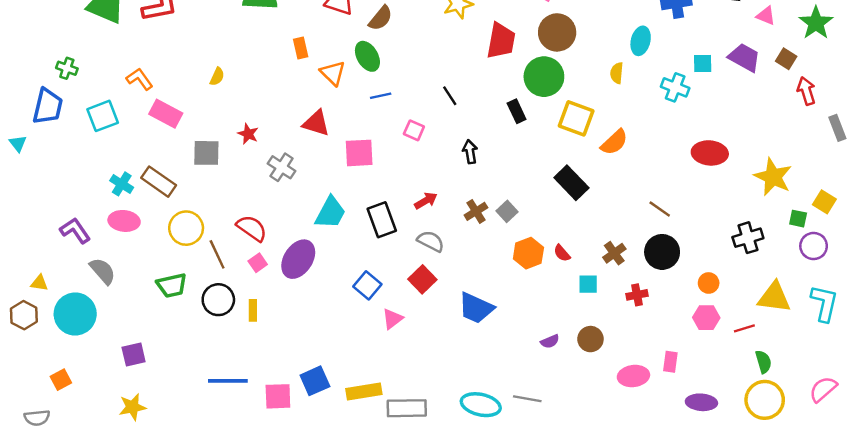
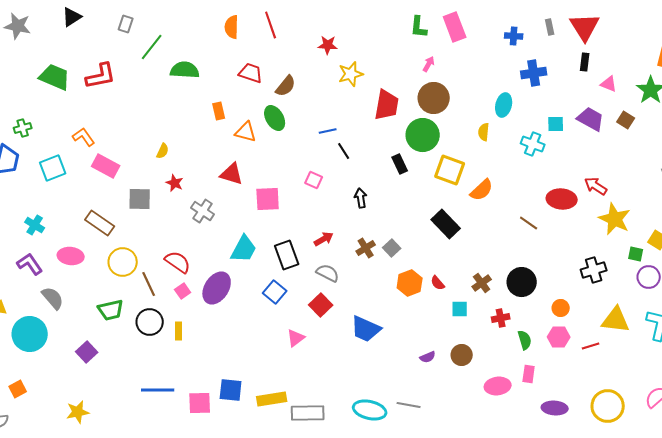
green cross: (67, 68) -> (23, 128), turned -36
orange triangle: (333, 73) -> (246, 132), turned -30
yellow semicircle: (217, 77) -> (163, 151), moved
red arrow: (806, 91) -> (596, 186), moved, turned -40
blue line: (381, 96) -> (328, 131), moved
cyan cross: (122, 184) -> (35, 225), moved
brown line: (660, 209) -> (529, 223), moved
blue square: (367, 285) -> (275, 292), moved
purple square: (134, 355) -> (87, 352), moved, turned -30
green semicircle: (763, 362) -> (525, 340), moved
blue square: (315, 381) -> (231, 390), turned 30

